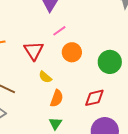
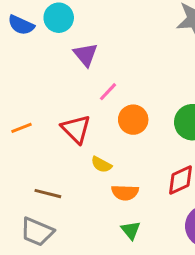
orange semicircle: (57, 98) -> (125, 192), turned 84

